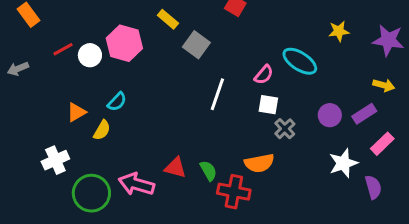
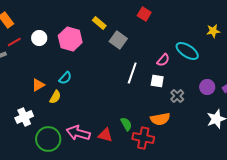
red line: (63, 49) -> (14, 42), moved
white circle: (90, 55) -> (39, 38), moved
white square: (268, 105) -> (157, 81), moved
red triangle: (175, 168) -> (105, 135), moved

